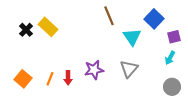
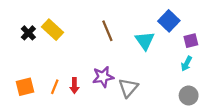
brown line: (109, 16) -> (107, 31), moved
gray triangle: (129, 69) -> (128, 88), moved
orange square: (23, 79) -> (25, 87), turned 36

